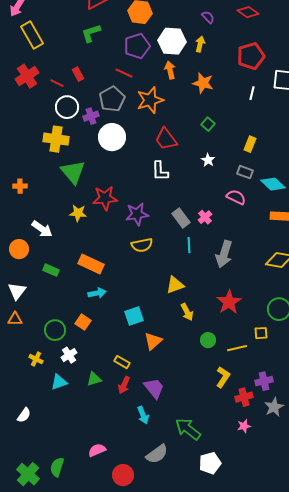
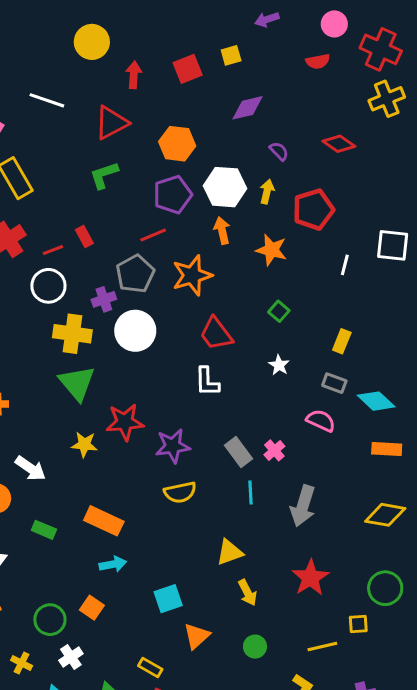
red pentagon: (251, 56) -> (313, 210), moved
red line: (124, 73) -> (153, 235), turned -48
red line: (57, 83) -> (53, 250), turned -48
white circle: (67, 107) -> (48, 286), moved
yellow cross: (56, 139) -> (72, 334), moved
green circle: (208, 340) -> (255, 647), moved

